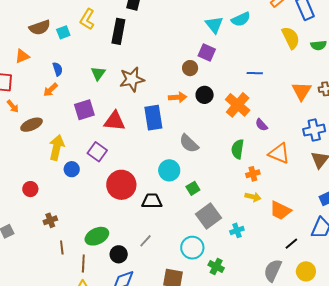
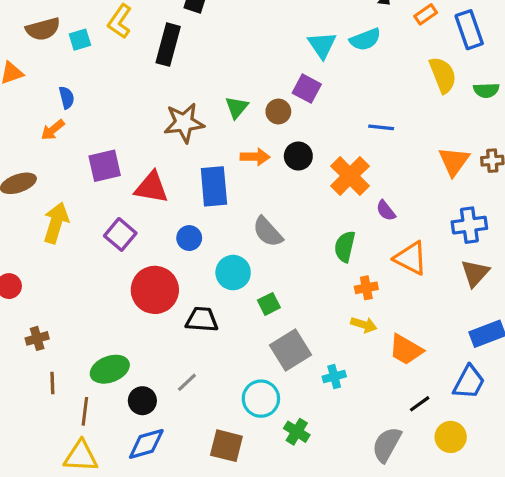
green triangle: (98, 73) -> (237, 107), moved
blue circle: (72, 169) -> (189, 238), moved
yellow circle: (306, 271) -> (451, 437), moved

